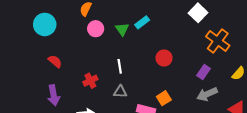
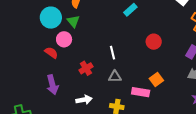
cyan circle: (45, 24) -> (51, 18), moved
pink circle: (96, 29) -> (64, 39), moved
green triangle: (122, 29) -> (73, 21), moved

